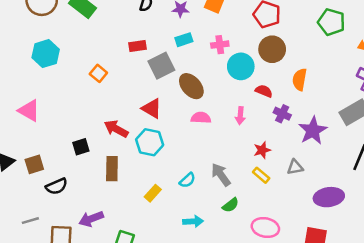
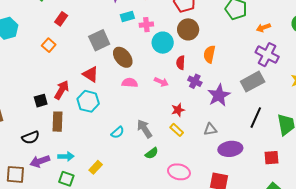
cyan rectangle: (184, 40) -> (127, 16), moved
red rectangle: (138, 46) -> (61, 19), moved, turned -48
red semicircle: (264, 91) -> (181, 63), turned -112
pink arrow: (240, 116) -> (161, 82), turned -72
red arrow: (116, 129) -> (62, 90), turned 90
black square: (81, 147) -> (41, 101), moved
gray triangle: (295, 167) -> (210, 129), moved
black semicircle: (57, 186) -> (31, 137), moved
yellow rectangle: (153, 193) -> (96, 167), moved
cyan arrow: (193, 221) -> (66, 156), moved

